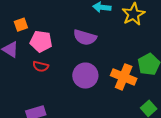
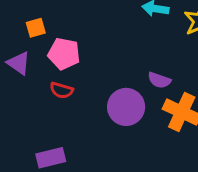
purple semicircle: (85, 37) -> (159, 80), moved, size x0.7

